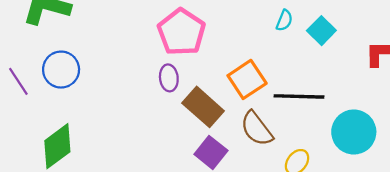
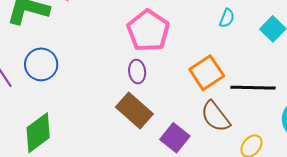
cyan semicircle: (284, 20) -> (227, 18), moved
brown rectangle: (203, 107) -> (134, 111), moved

